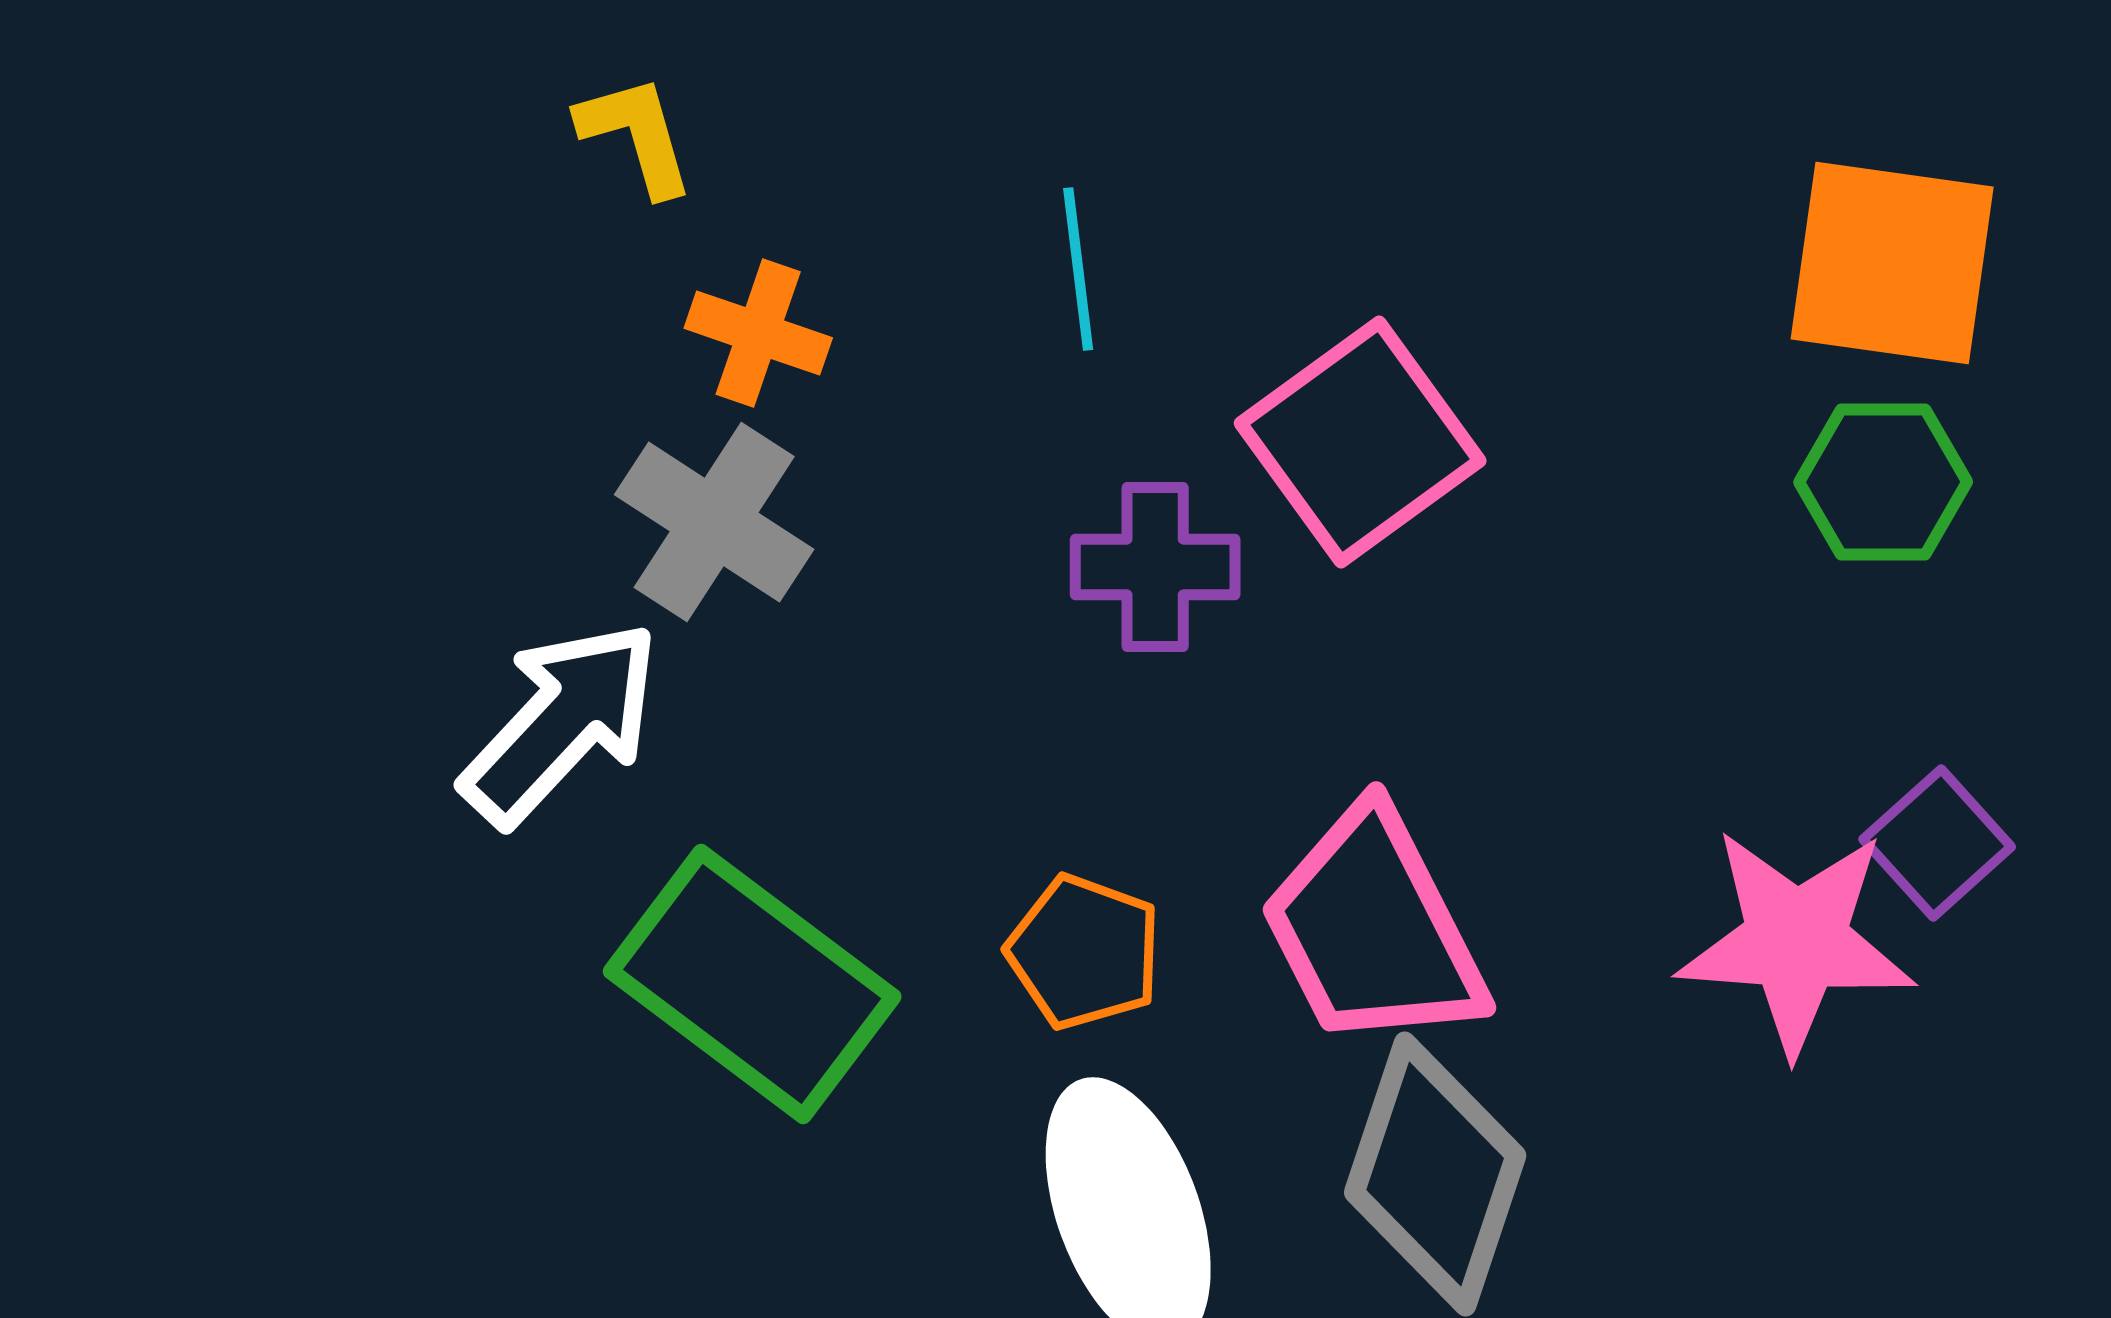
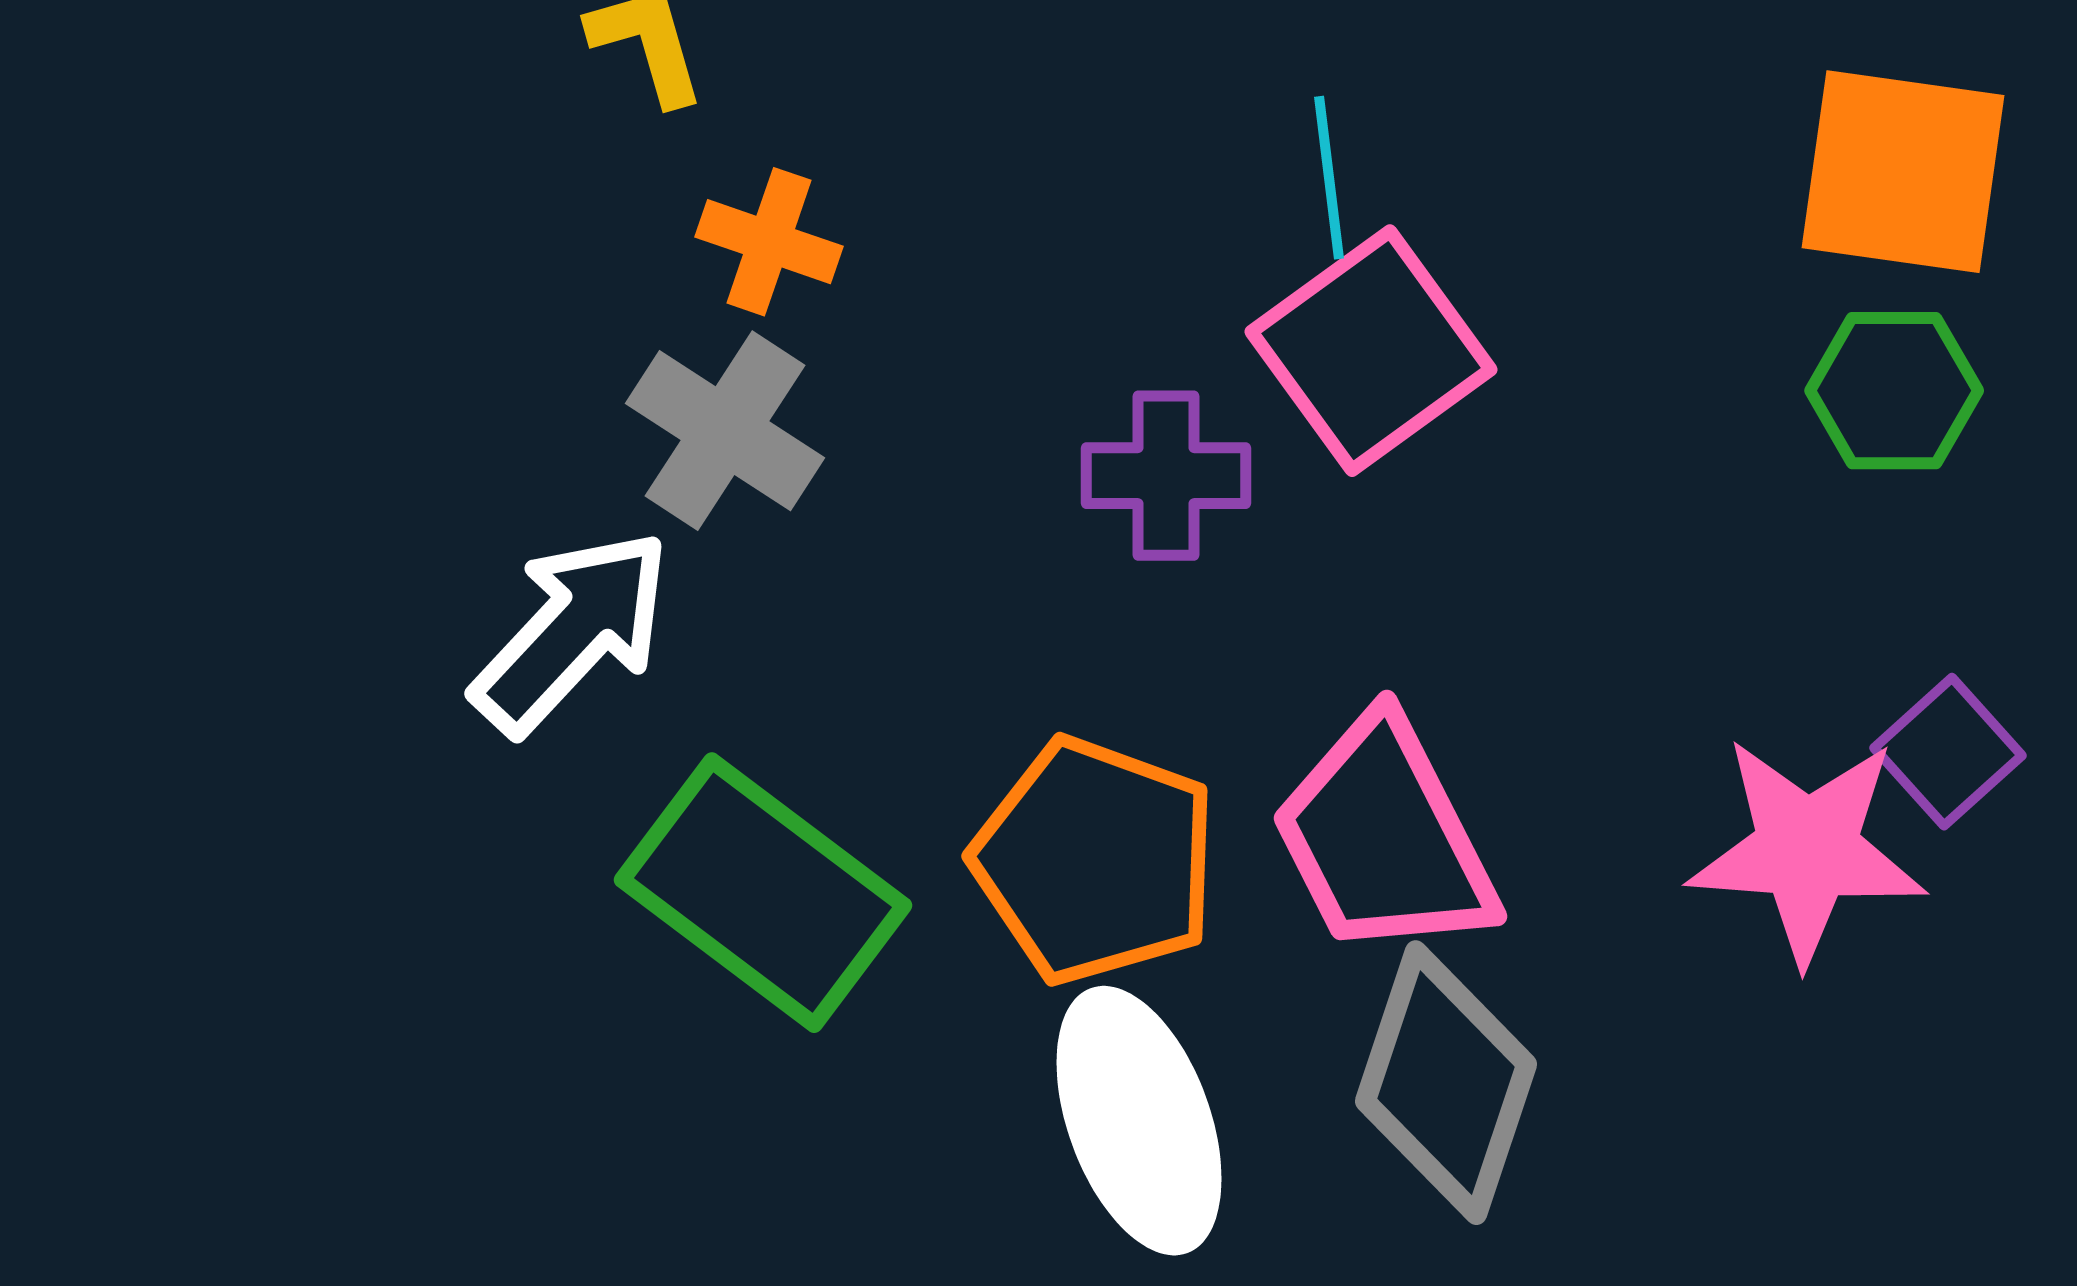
cyan line: (1078, 269) -> (1329, 178), moved
orange pentagon: (1084, 952) -> (1095, 861), size x1.6

